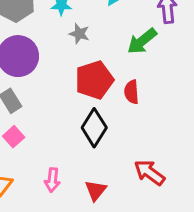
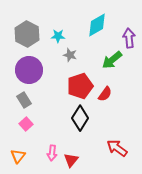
red semicircle: (132, 92) -> (105, 94), turned -140
red triangle: (96, 190) -> (71, 160), moved

